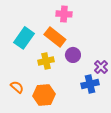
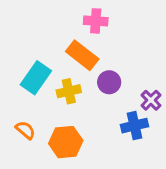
cyan rectangle: (24, 38) -> (36, 78), moved

